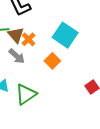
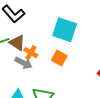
orange cross: (29, 39) -> (31, 53), moved

